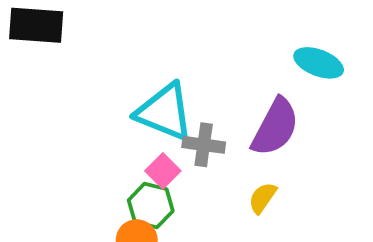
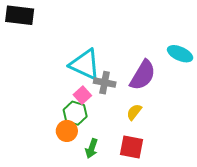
cyan ellipse: (319, 63) -> (180, 54), moved

